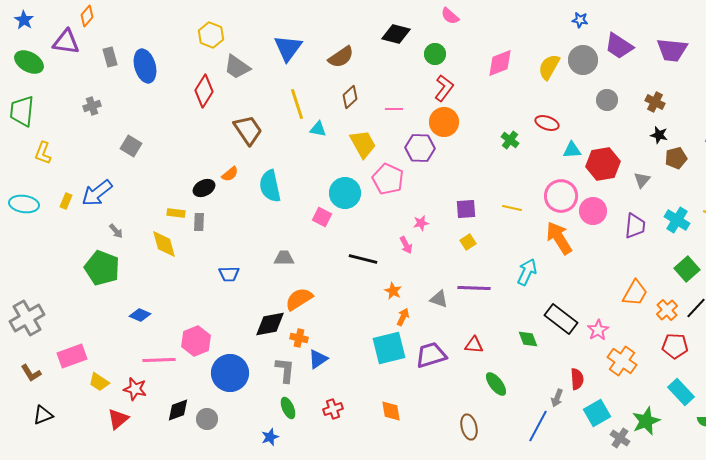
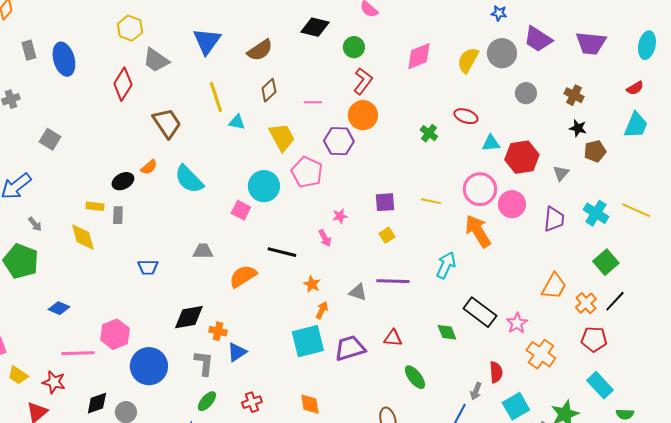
cyan semicircle: (270, 186) -> (189, 179), turned -32
orange semicircle: (299, 299) -> (243, 276), moved
green ellipse: (288, 408) -> (207, 401), turned 65

